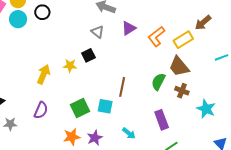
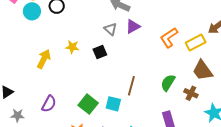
purple triangle: (129, 28) -> (133, 26), moved
yellow star: (70, 66) -> (72, 47), moved
brown trapezoid: (179, 67) -> (202, 70), moved
yellow arrow: (44, 74) -> (44, 59), moved
green square: (80, 108) -> (88, 104), turned -30

